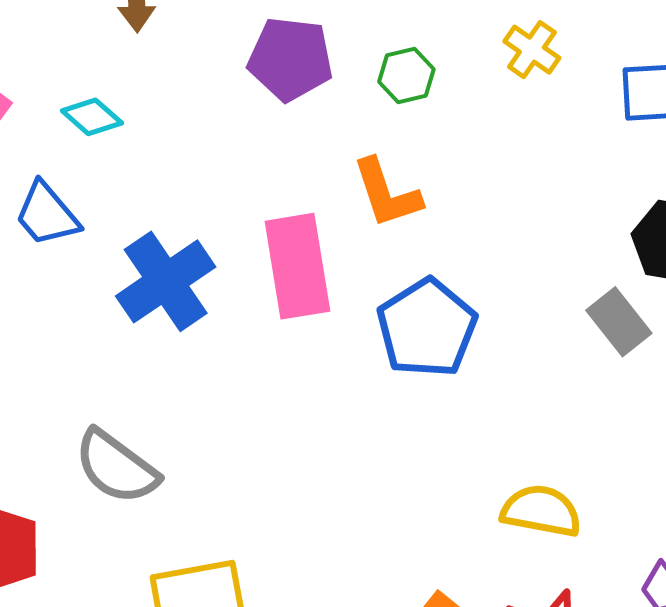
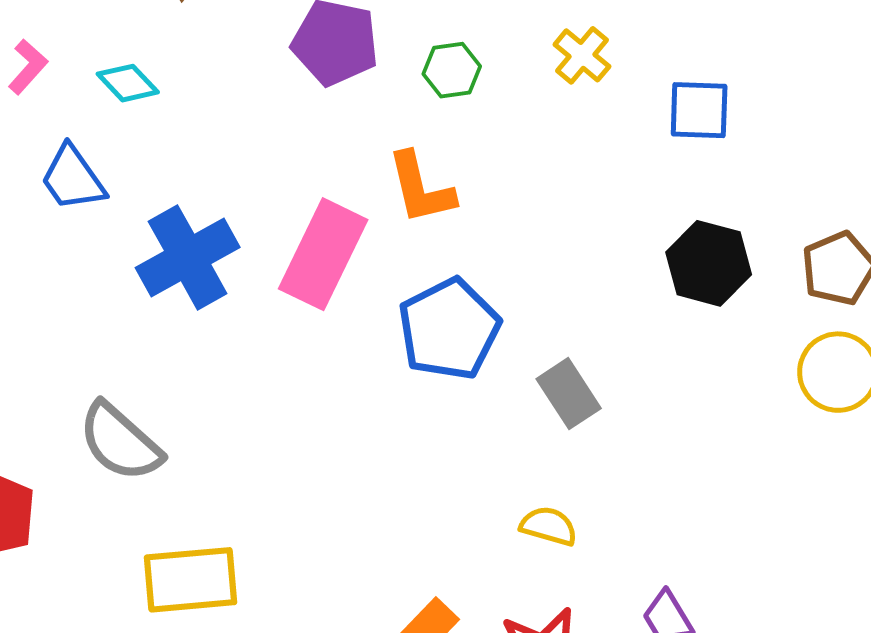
pink rectangle: (297, 266) -> (323, 254), turned 30
gray rectangle: (619, 322) -> (569, 394), moved
yellow semicircle: (541, 511) -> (549, 526), size x0.7

